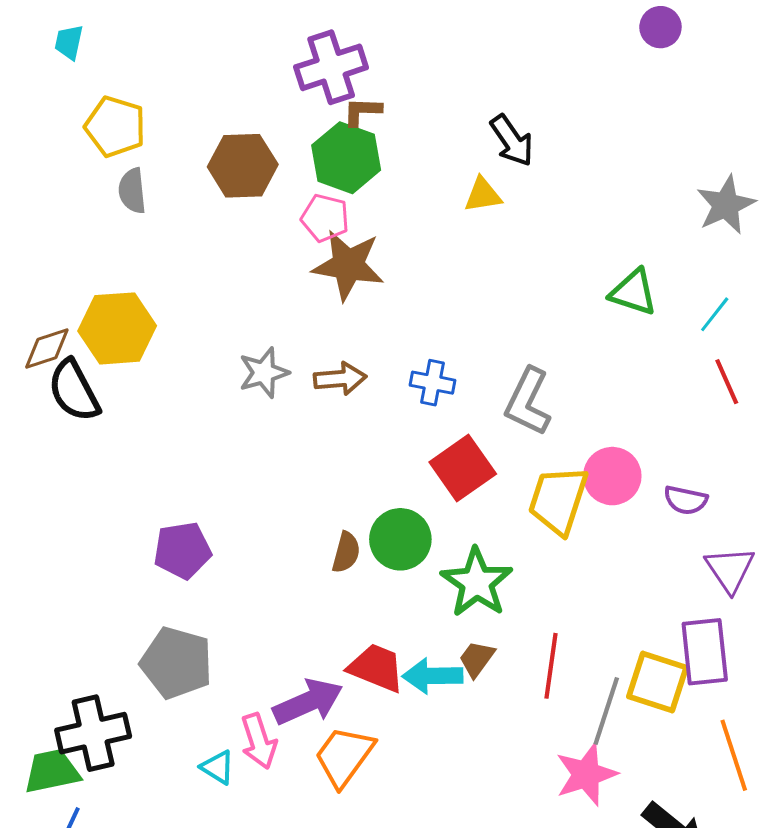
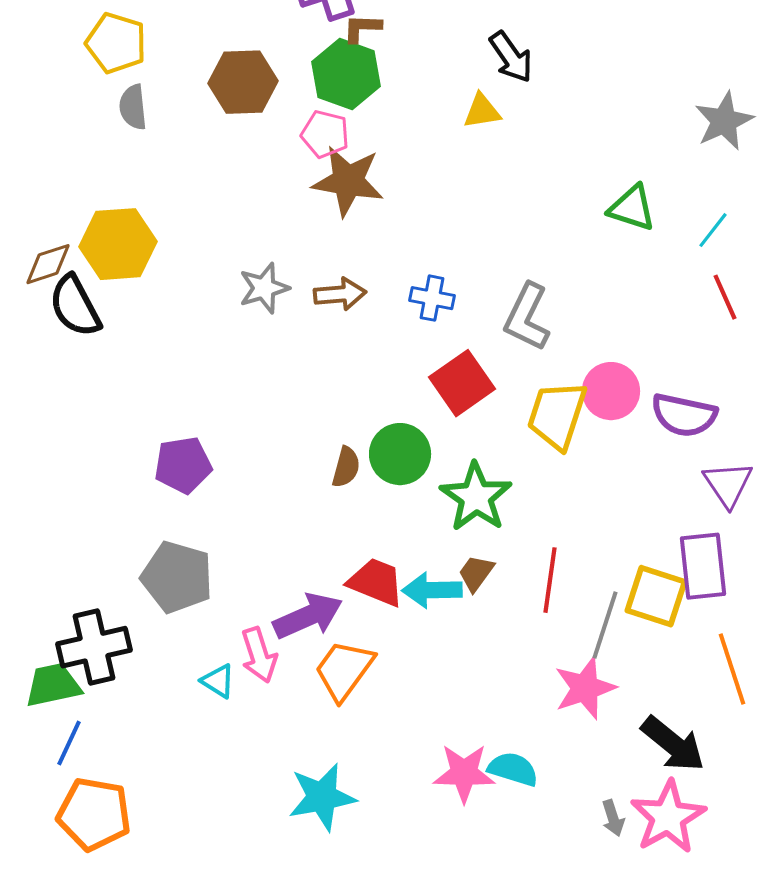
purple semicircle: (686, 500) -> (684, 415), size x1.5

